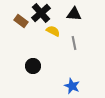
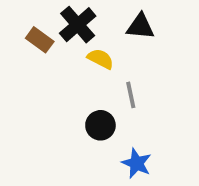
gray line: (74, 43) -> (131, 95), moved
black circle: (33, 66) -> (100, 125), moved

